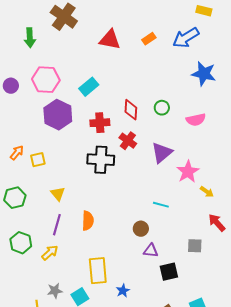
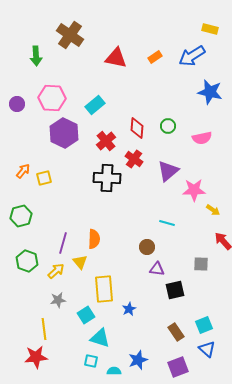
red cross: (100, 123) -> (106, 141), turned -36
pink star: (188, 172) -> (194, 190), turned 30
yellow triangle: (58, 194) -> (80, 262), moved
gray star: (55, 291) -> (58, 300), moved

